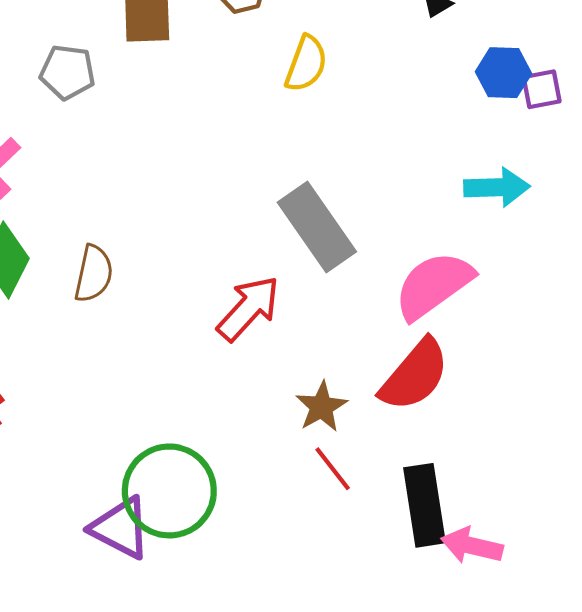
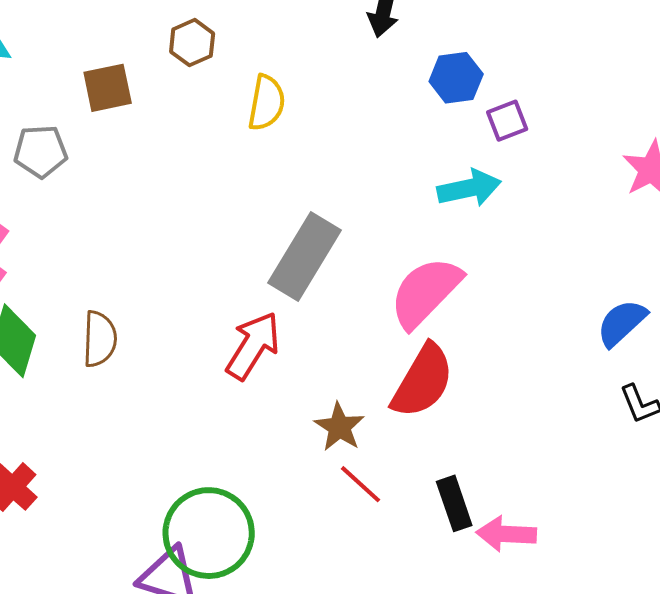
purple square: (542, 89) -> (507, 121), moved
gray rectangle: (317, 227) -> (305, 256), turned 76
black rectangle: (424, 505) -> (454, 503), size x0.7

